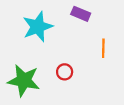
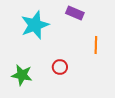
green star: (24, 80) -> (22, 75), size x0.7

